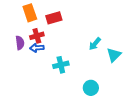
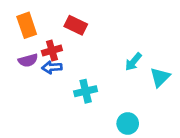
orange rectangle: (30, 13) -> (27, 25), moved
red rectangle: (54, 18) -> (76, 25), turned 42
purple semicircle: (20, 43) -> (28, 60), turned 80

